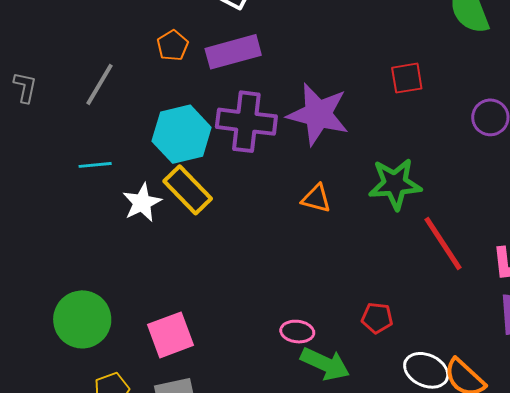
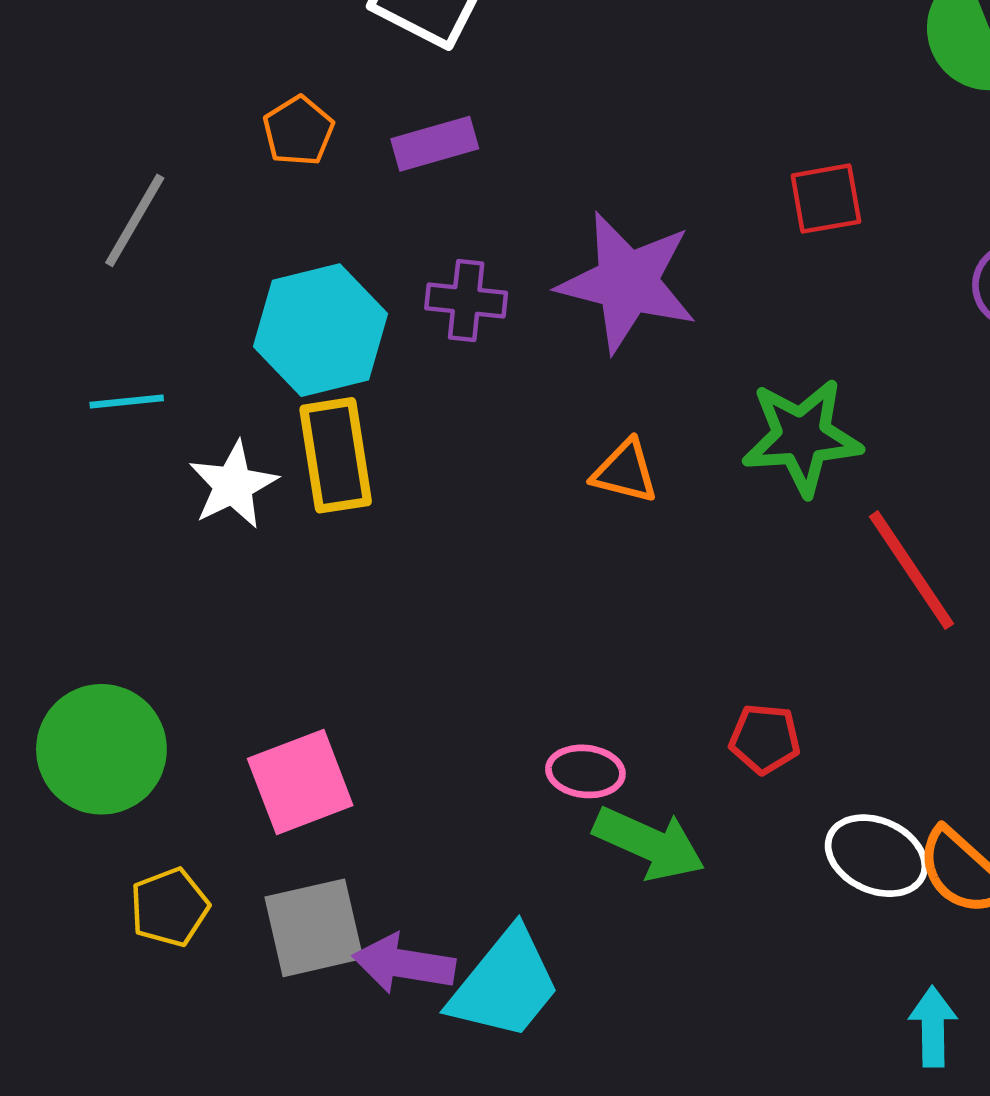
purple rectangle: (233, 52) -> (435, 144), size x0.7
purple cross: (246, 122) -> (466, 300), size x0.6
yellow rectangle: (188, 190) -> (336, 455), turned 36

